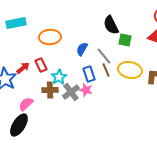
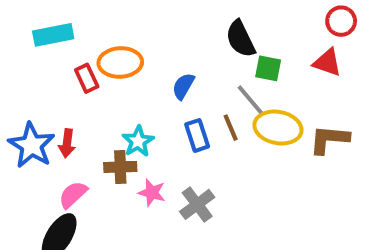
gray line: (104, 56) -> (250, 100), moved
red rectangle: (41, 65) -> (87, 78), moved
red arrow: (23, 68) -> (67, 143), moved, turned 136
pink star: (86, 90) -> (152, 193), moved
gray cross: (71, 92) -> (197, 204), moved

